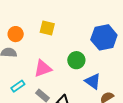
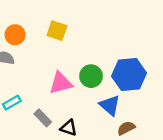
blue hexagon: (104, 37) -> (129, 75), moved
pink triangle: (43, 68) -> (61, 83), moved

